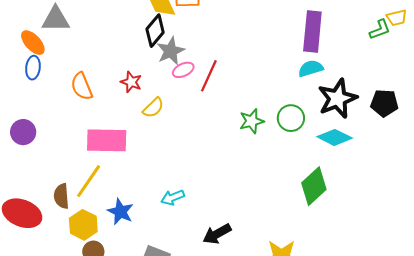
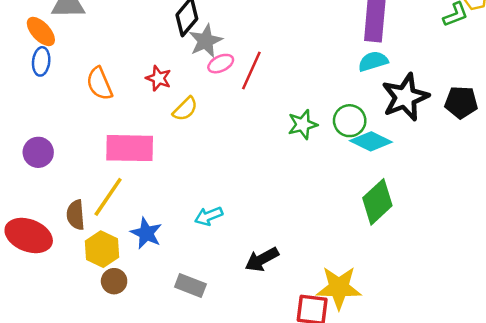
purple circle: (23, 132) -> (38, 152), moved
cyan diamond: (335, 137) -> (371, 141), moved

